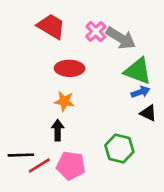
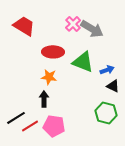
red trapezoid: (51, 26) -> (24, 26), moved
green triangle: (138, 71) -> (83, 62), moved
green hexagon: (119, 148) -> (106, 113), moved
black line: (21, 155) -> (16, 118), turned -30

